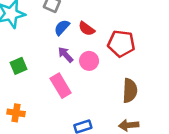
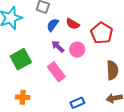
red pentagon: (121, 44) -> (102, 33), turned 30
green square: (18, 66) -> (21, 59), size x1.5

